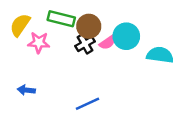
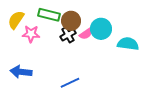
blue arrow: (26, 90) -> (21, 72), size x1.5

